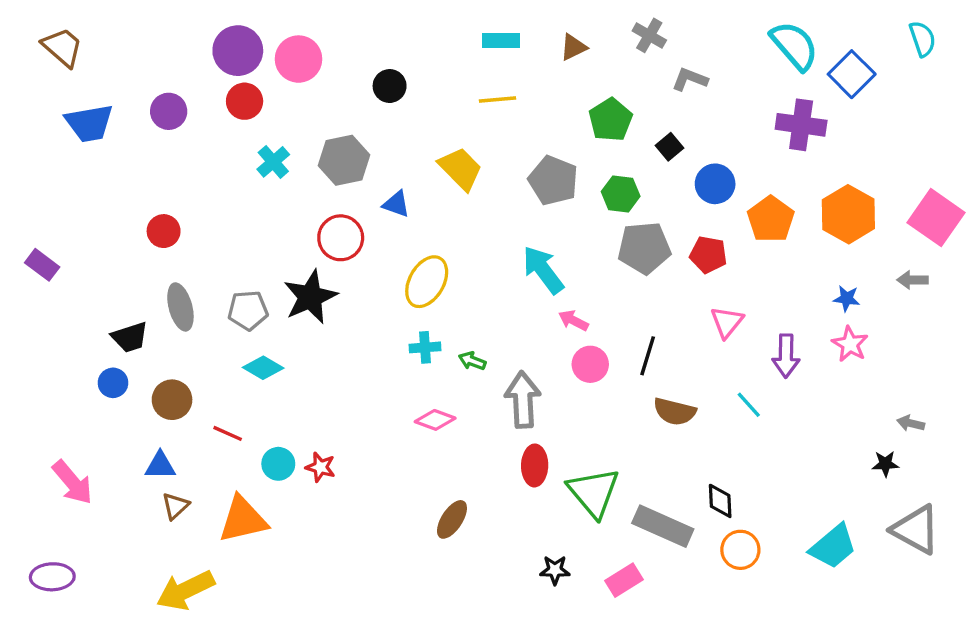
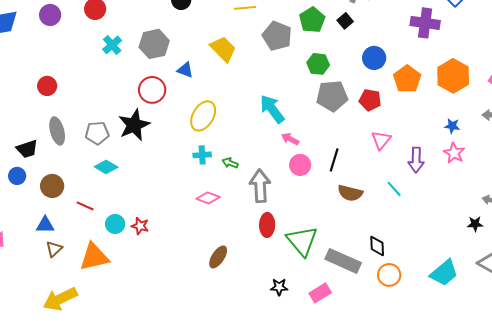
black square: (670, 147) -> (345, 21), moved
gray pentagon: (553, 180) -> (277, 36), moved

